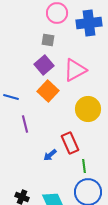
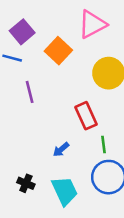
purple square: (44, 65) -> (22, 32), moved
blue arrow: (50, 155) -> (61, 149), moved

